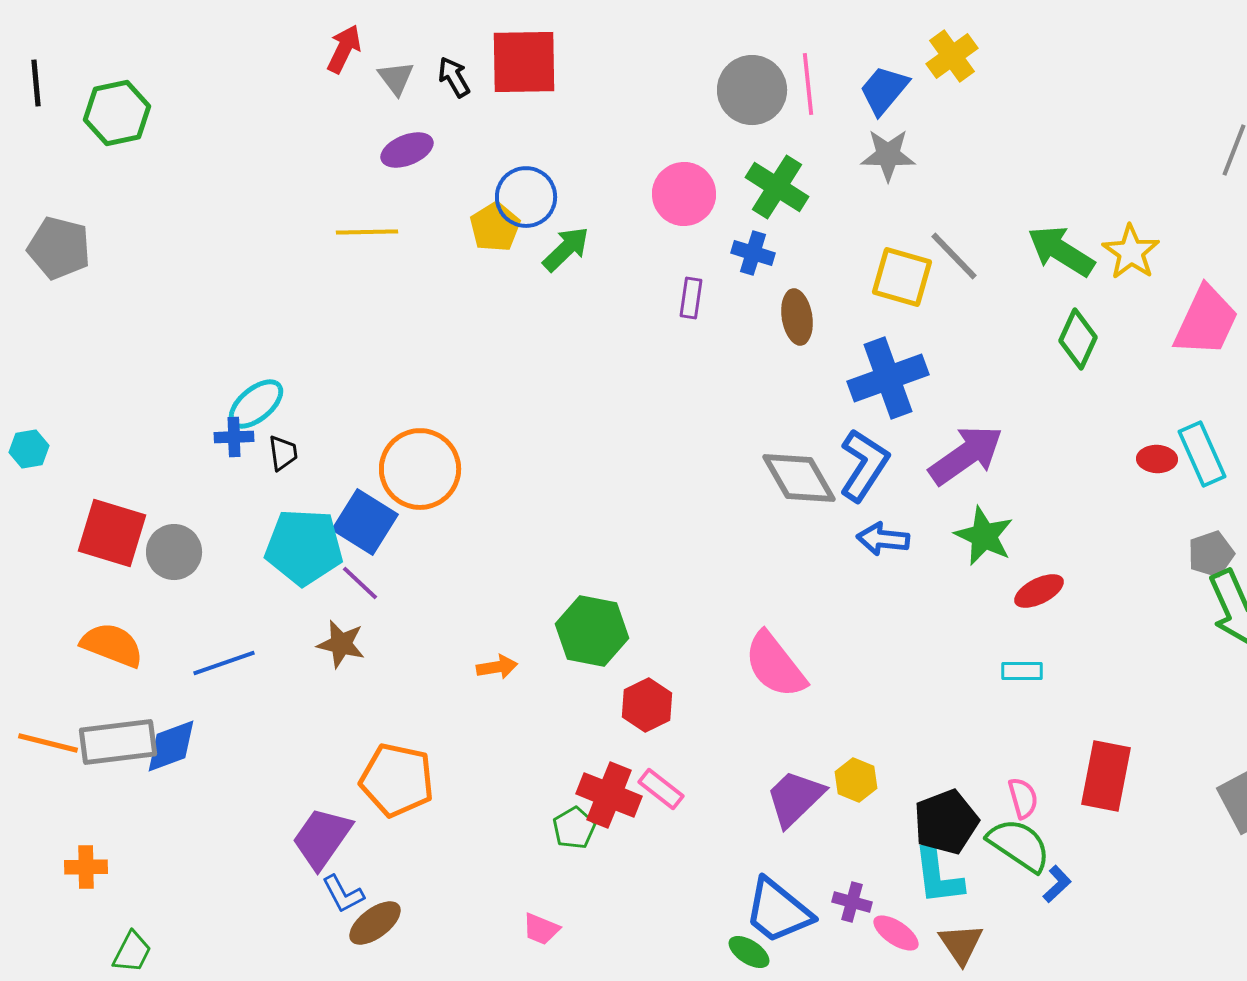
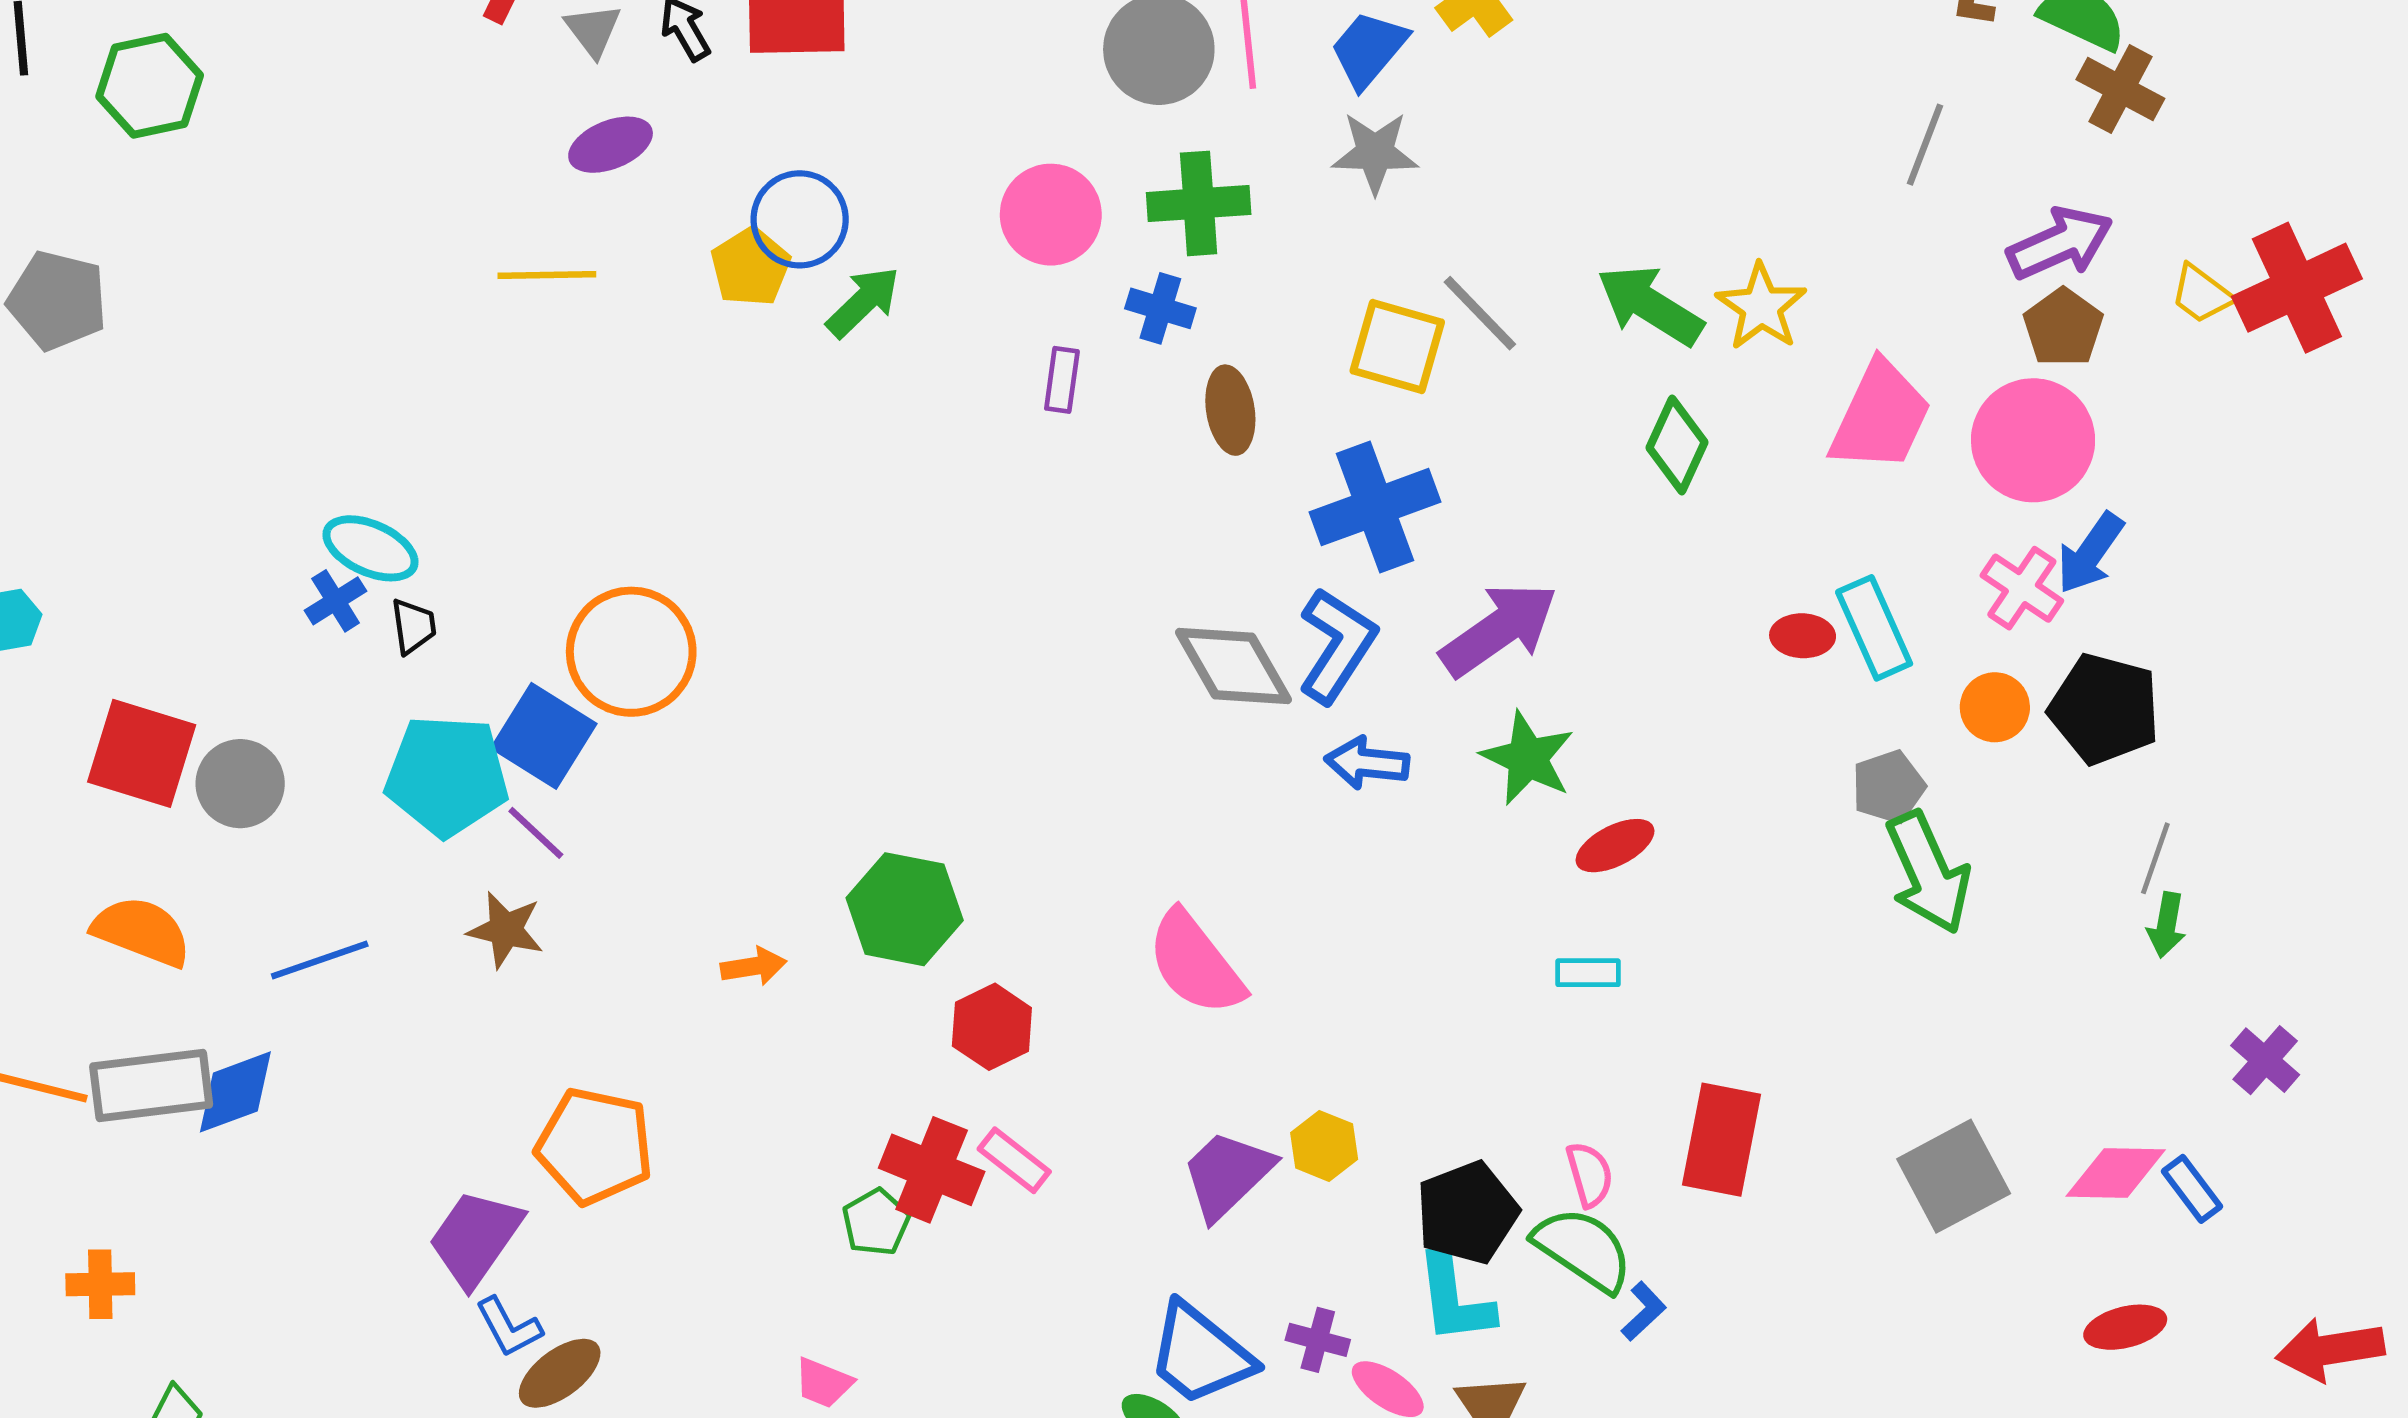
green cross: (777, 187) -> (1199, 203), turned -36
cyan ellipse: (256, 404) -> (371, 548), turned 64
blue cross: (234, 437) -> (336, 601), turned -30

